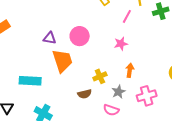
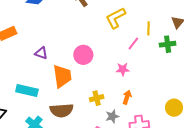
purple triangle: (50, 38) -> (41, 53), moved
brown semicircle: (85, 94) -> (62, 110), moved, size x1.6

